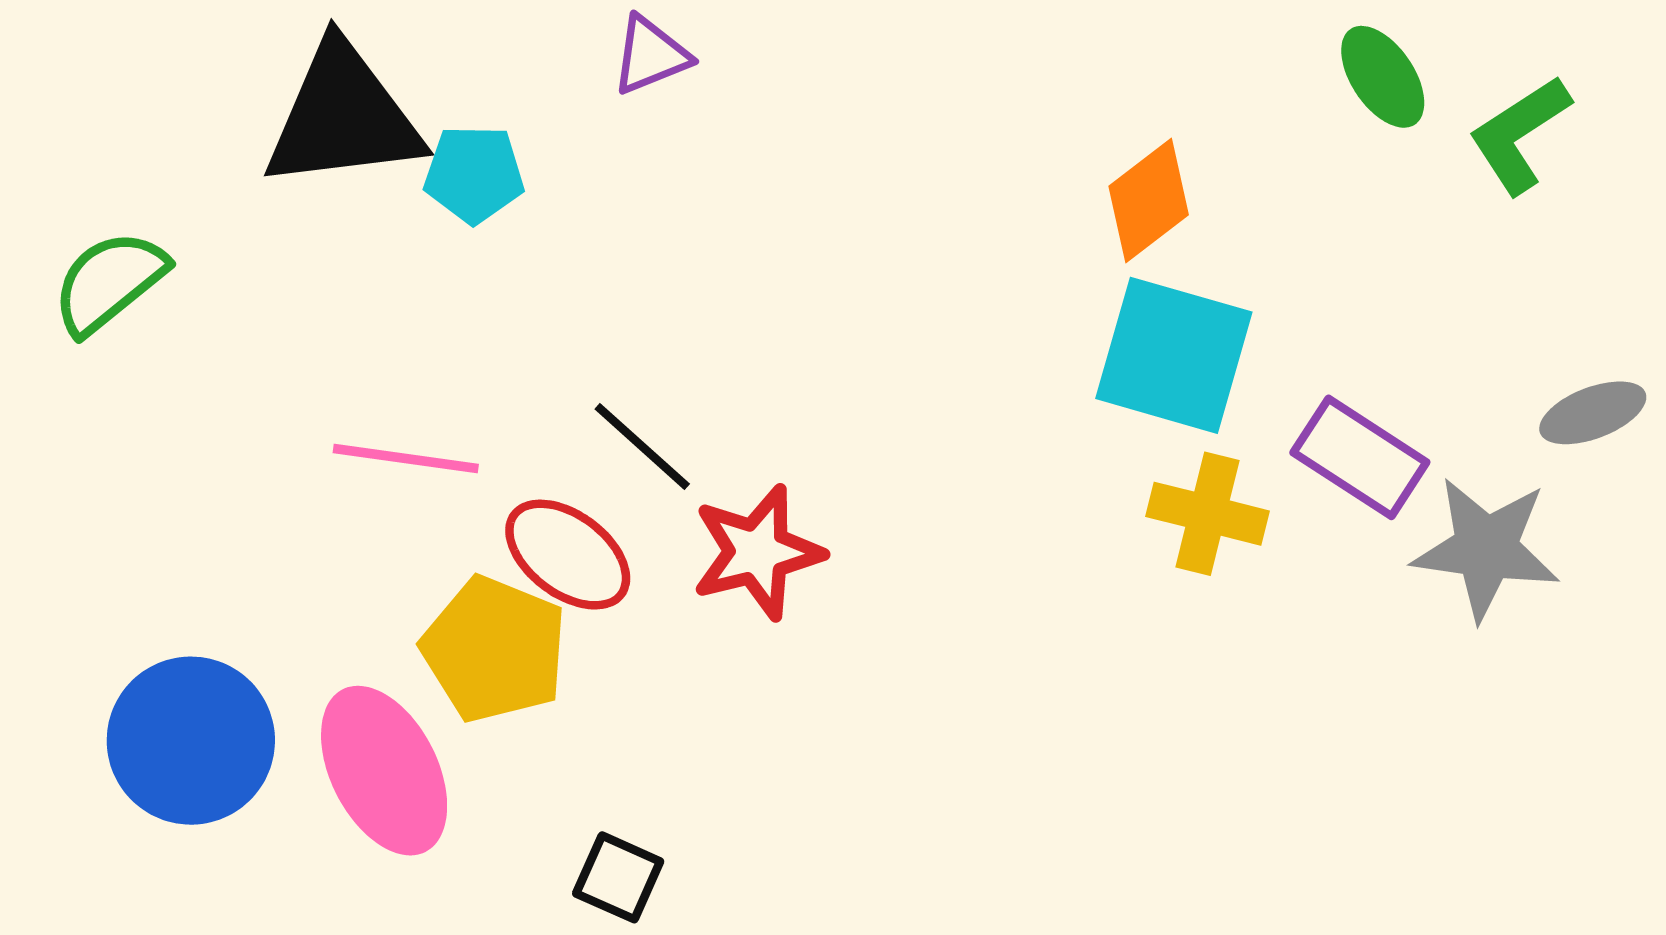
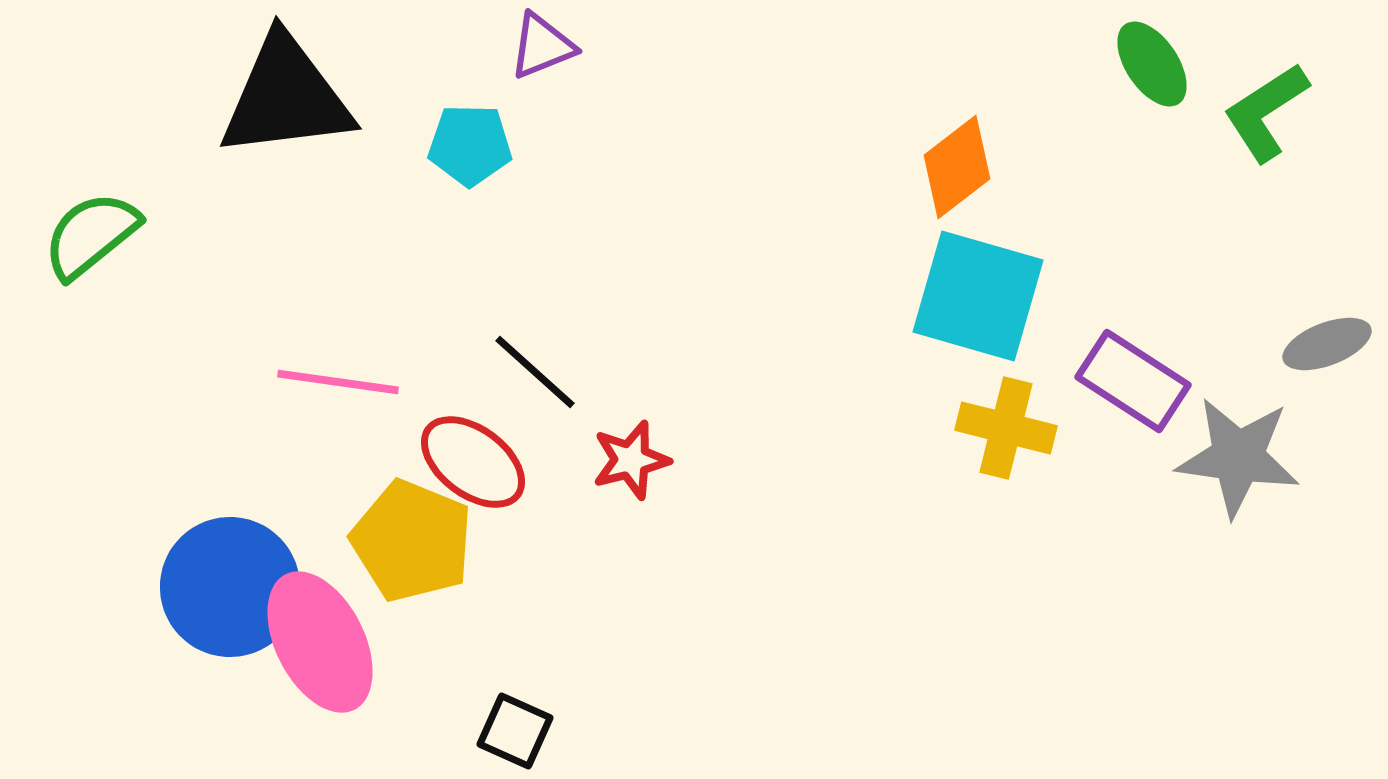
cyan pentagon: (474, 174) -> (470, 145), moved
red star: (757, 552) -> (631, 460), size x0.7
blue circle: (191, 741) -> (230, 587), moved

